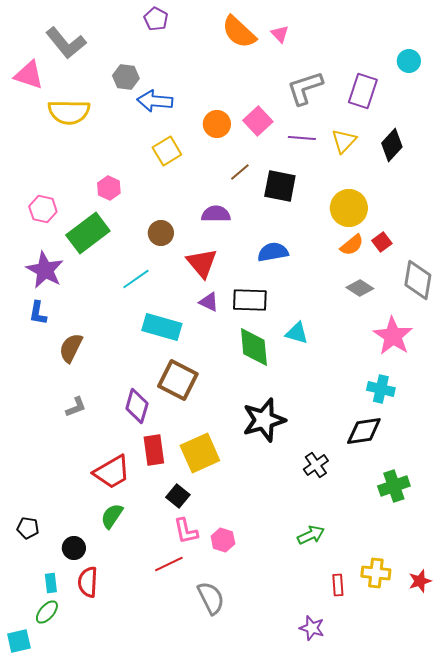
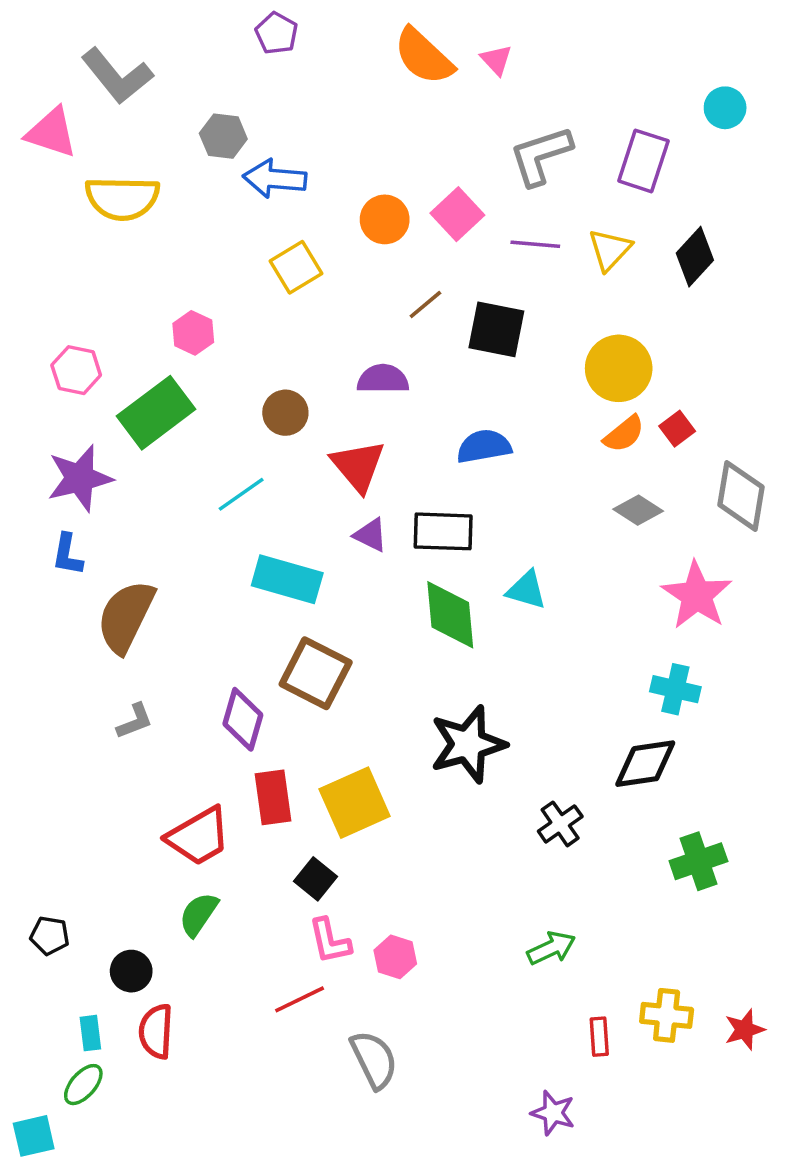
purple star: (45, 270) -> (80, 478), turned 30
brown semicircle: (71, 348) -> (126, 617), size x1.4

